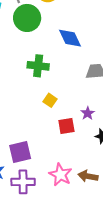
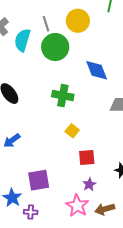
purple star: (88, 113) -> (89, 184), moved
brown arrow: (88, 176) -> (105, 209), turned -30
purple cross: (23, 182) -> (31, 212), moved, size x0.6

